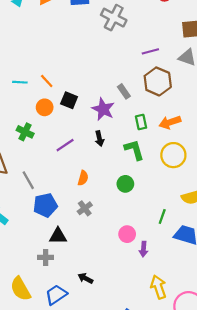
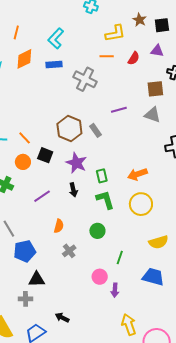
brown hexagon: (158, 81) -> (69, 129), moved
gray rectangle: (124, 91) -> (95, 130), moved
green rectangle: (141, 122) -> (102, 176), moved
gray cross: (85, 208) -> (69, 251), moved
green line: (162, 217) -> (120, 257), moved

